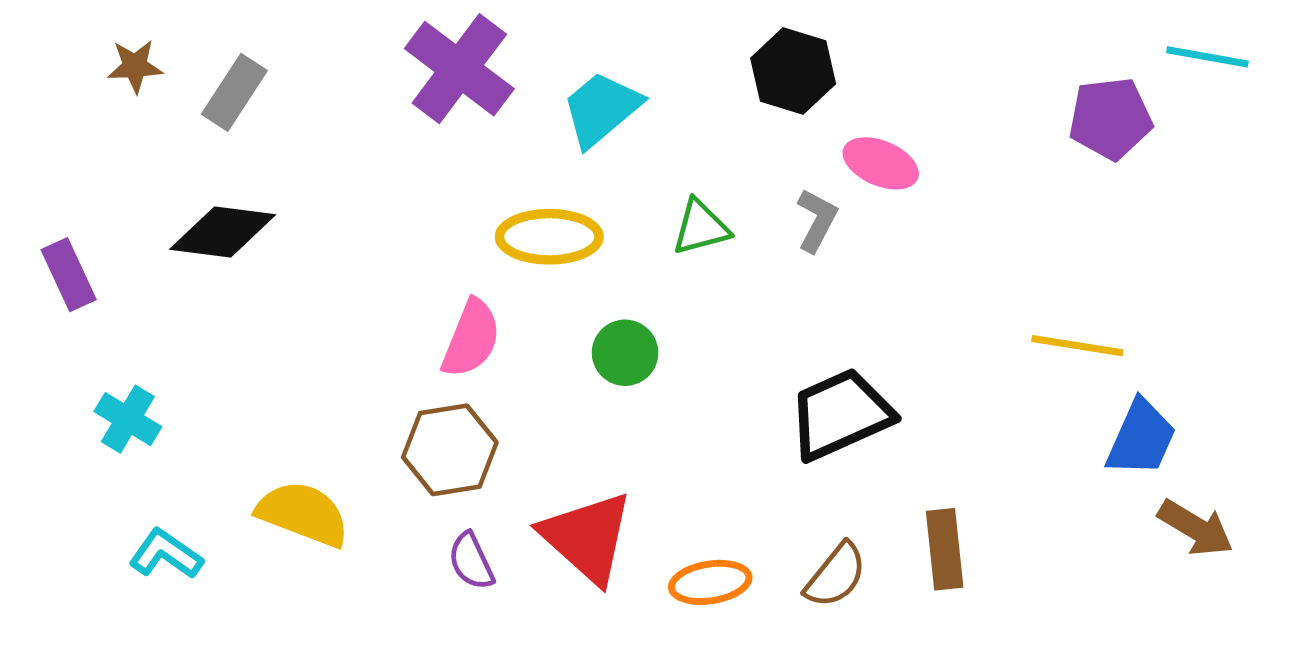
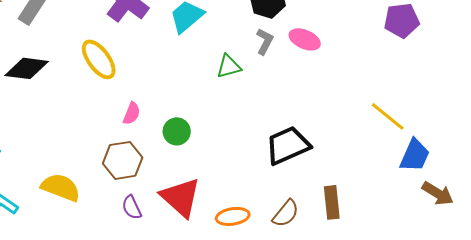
gray L-shape: (817, 220) -> (265, 41), moved
yellow ellipse: (549, 237) -> (99, 59), moved, turned 54
pink semicircle: (471, 339) -> (132, 113), size x0.7
yellow line: (1077, 346) -> (388, 116), turned 30
green circle: (625, 353) -> (177, 131), moved

